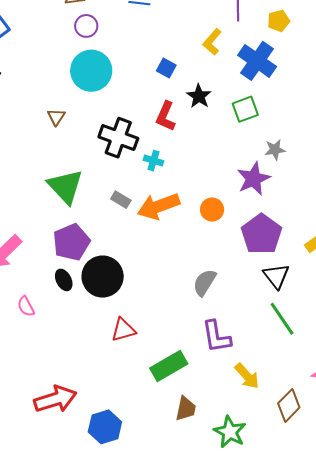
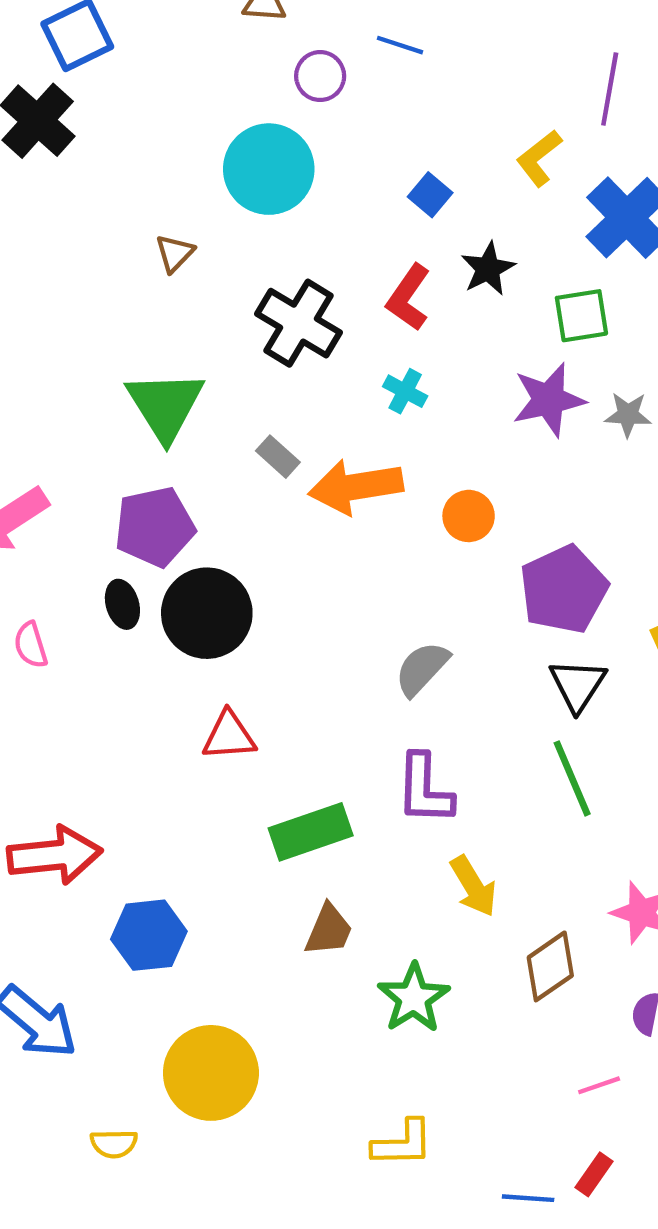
purple circle: (86, 26) -> (320, 76), moved
cyan cross: (153, 161) -> (405, 391), moved
purple star: (253, 179) -> (549, 400), moved

